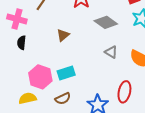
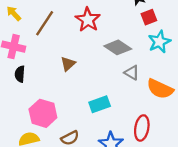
gray triangle: (111, 52) -> (132, 73), moved
cyan rectangle: (66, 73) -> (100, 104), moved

